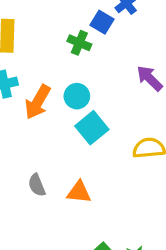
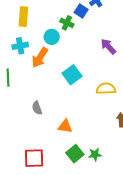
cyan circle: (77, 96) -> (52, 37), moved
orange triangle: (79, 192) -> (65, 126), moved

